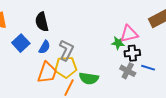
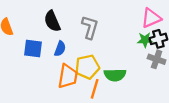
blue square: (21, 43) -> (33, 49), turned -30
green star: (118, 43) -> (145, 40), moved
gray L-shape: (66, 50) -> (90, 27), moved

